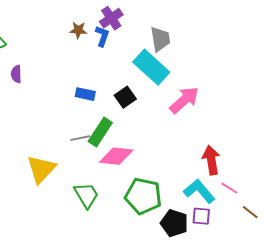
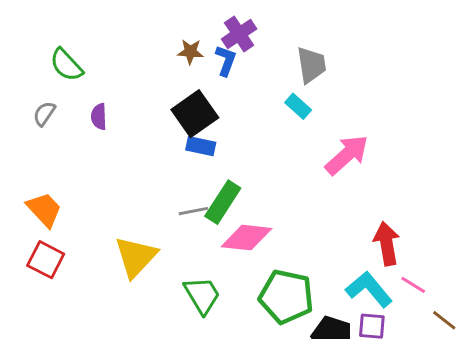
cyan rectangle: (151, 67) -> (298, 106), size x0.5
black square: (125, 97) -> (195, 114), moved, size x1.4

